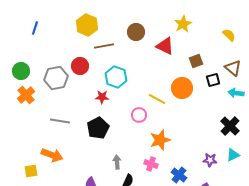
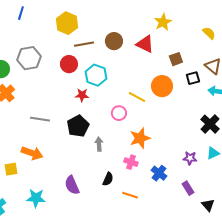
blue line: (35, 28) -> (21, 13), moved
brown circle: (136, 32) -> (114, 41), moved
red circle: (80, 66) -> (69, 64), moved
gray hexagon: (56, 78) -> (29, 58), moved
gray arrow: (117, 162) -> (99, 144), moved

